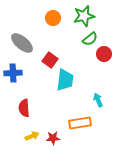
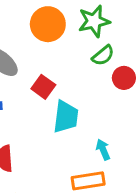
orange circle: (53, 18) -> (48, 24), size x1.5
cyan arrow: (98, 100) -> (103, 150), moved

